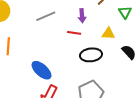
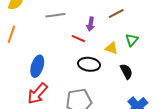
green triangle: (125, 12) -> (132, 40), moved
blue ellipse: (41, 70) -> (37, 66), turned 50

